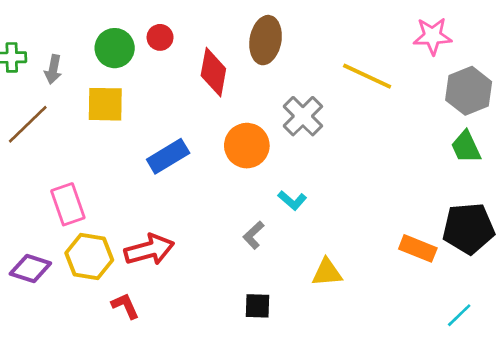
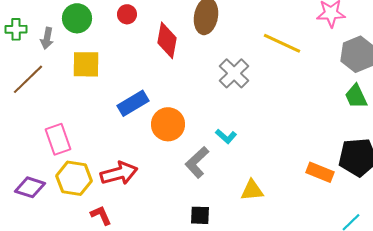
green circle: (115, 48) -> (77, 18), moved
orange circle: (247, 146) -> (168, 124), moved
gray L-shape: (254, 235) -> (197, 162), size x1.5

